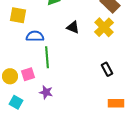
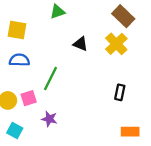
blue semicircle: (35, 36) -> (19, 60), moved
green line: (47, 57) -> (51, 79), turned 30
black rectangle: (107, 69) -> (120, 92), turned 40

